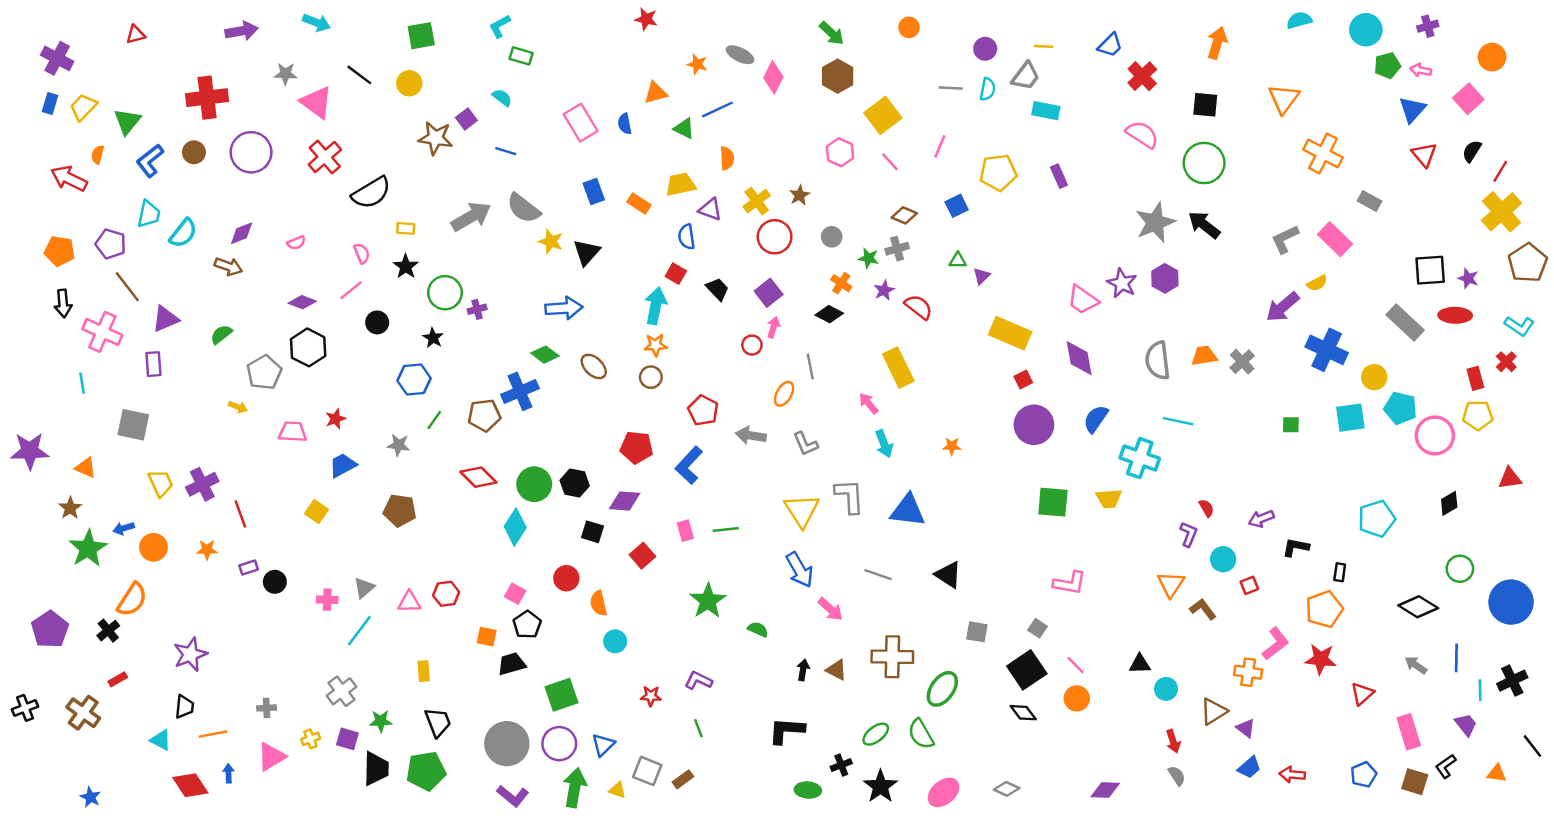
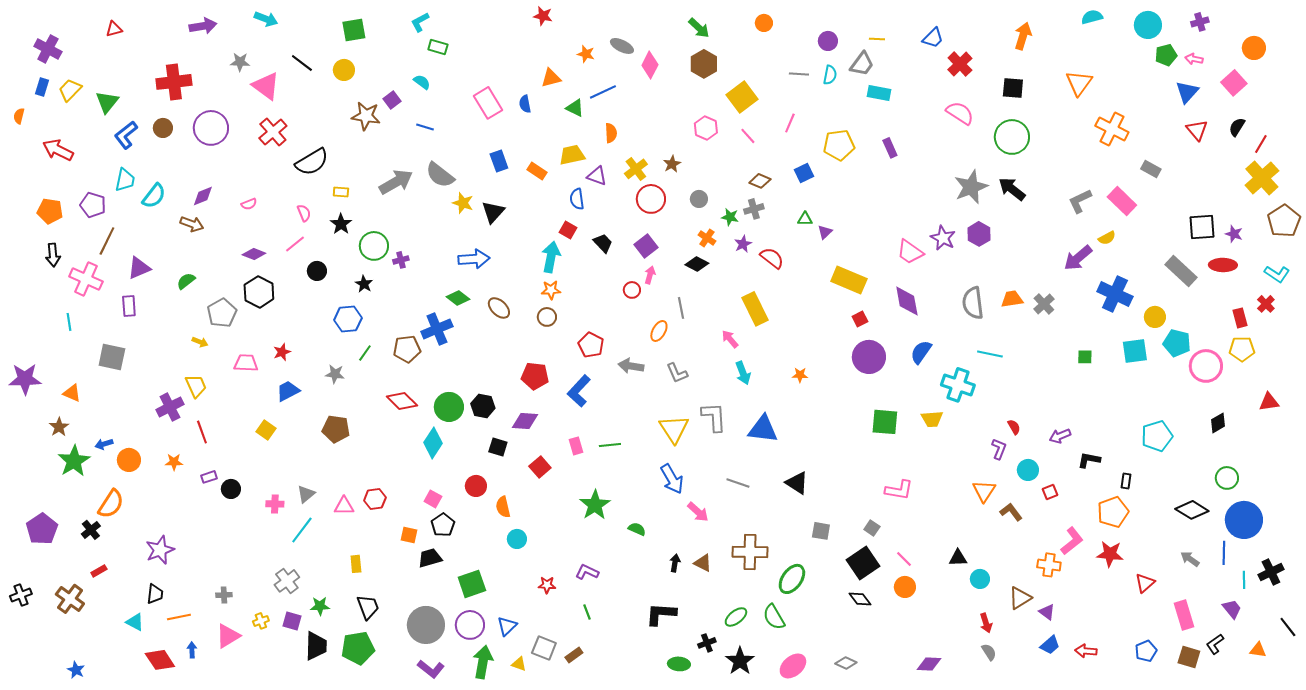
orange semicircle: (98, 155) -> (19, 116), moved
brown line: (127, 287) -> (107, 241), turned 64
yellow trapezoid: (161, 483) -> (196, 386), moved
blue circle: (1511, 602) -> (1244, 520), moved

